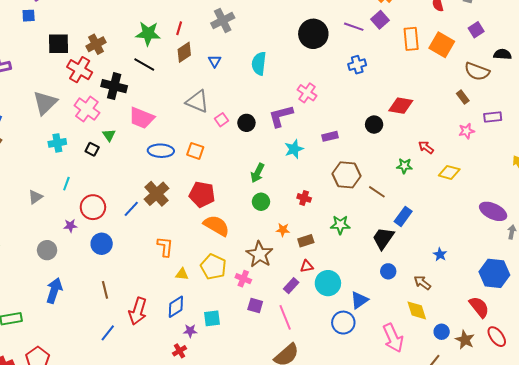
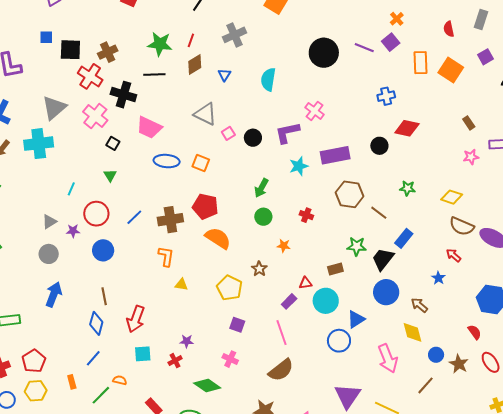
blue square: (29, 16) -> (46, 37), moved
black line: (144, 64) -> (154, 75), turned -35
blue cross: (357, 65) -> (386, 96), moved
brown semicircle: (477, 71) -> (462, 226), moved
green triangle: (109, 135) -> (110, 175), moved
purple rectangle: (330, 136) -> (335, 155), size x1.8
cyan cross: (57, 143) -> (39, 144), moved, size x1.6
red arrow: (426, 147) -> (454, 255), moved
black square: (92, 149) -> (113, 143), moved
brown cross: (156, 194) -> (170, 220), moved, turned 30
gray triangle: (35, 197) -> (49, 222), moved
green star: (340, 225) -> (357, 246), moved
brown rectangle: (306, 241) -> (335, 269), moved
brown star: (260, 254) -> (259, 269), size x0.6
yellow pentagon: (213, 267) -> (230, 288), moved
blue circle: (388, 271) -> (386, 292), size x1.6
pink cross: (243, 279) -> (230, 359), moved
purple square: (255, 305) -> (237, 325), moved
blue diamond: (176, 307) -> (96, 323), moved, turned -45
red semicircle: (479, 307) -> (475, 332), size x0.7
cyan square: (212, 318) -> (143, 354), moved
blue line: (108, 333) -> (93, 358), moved

